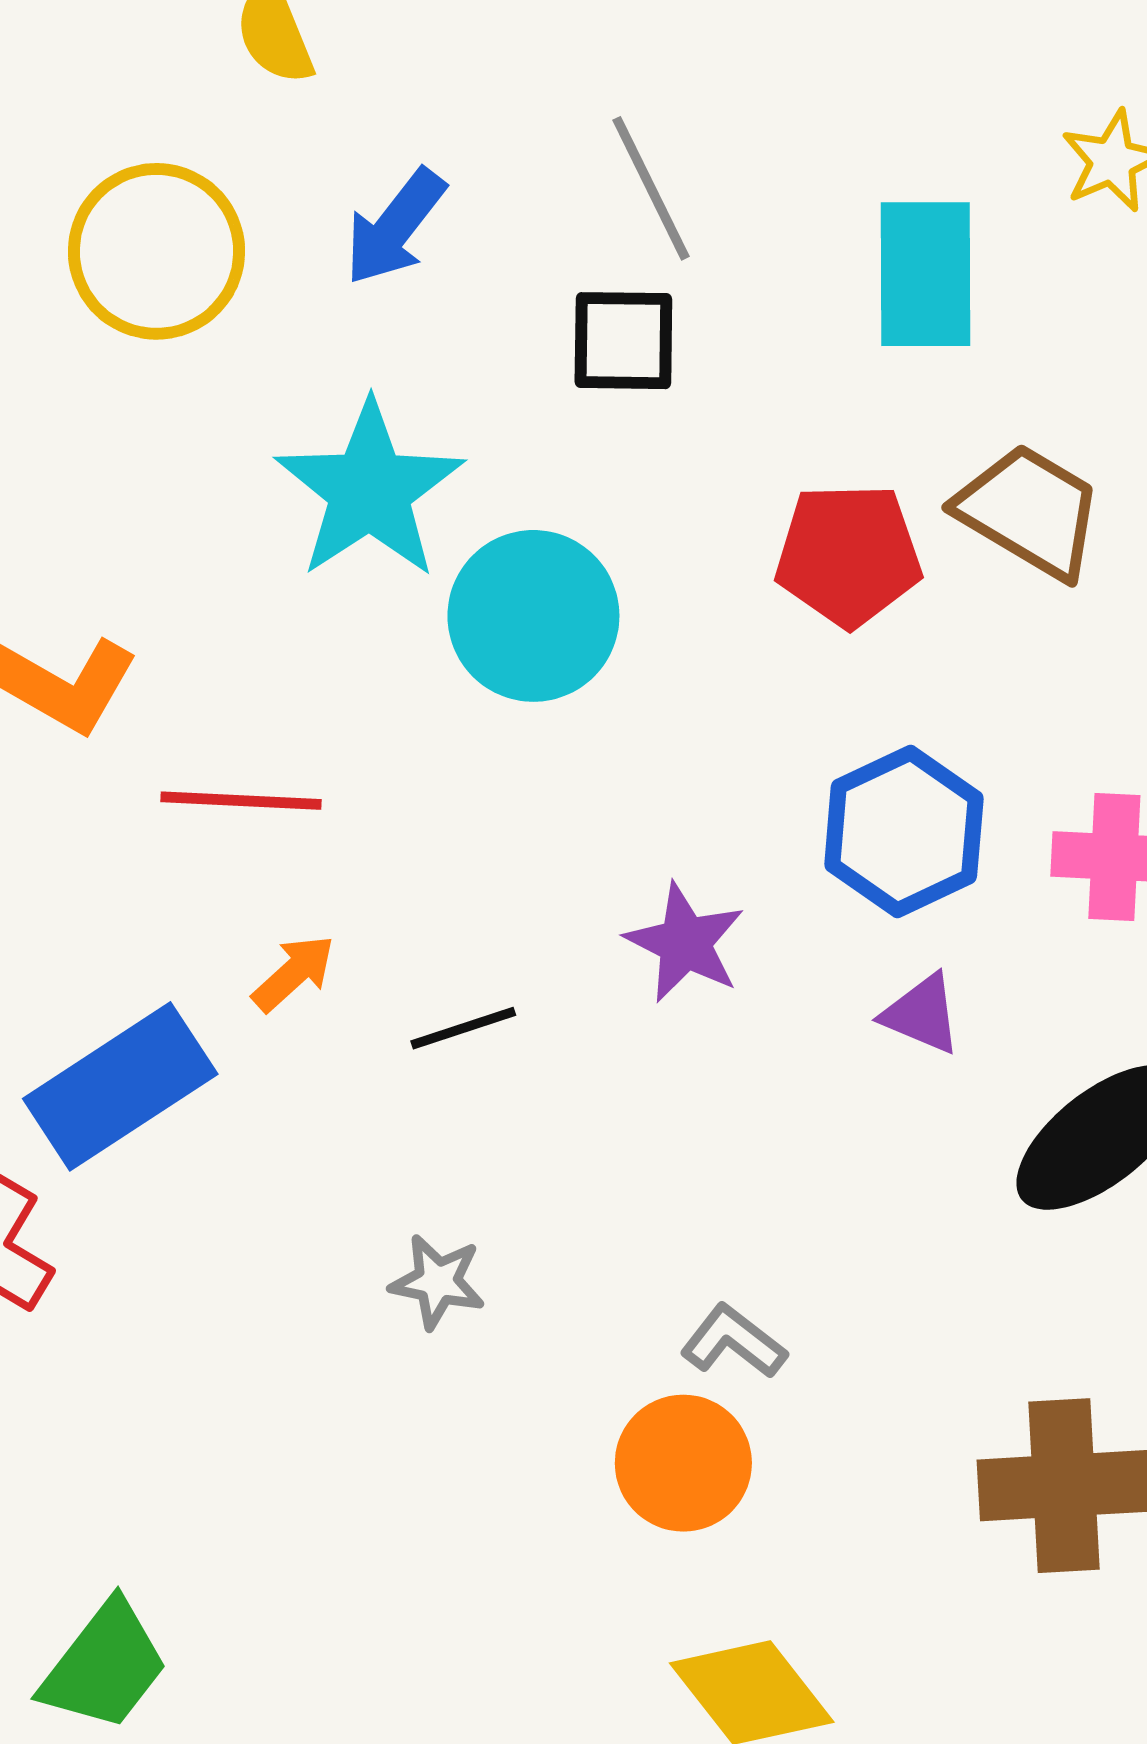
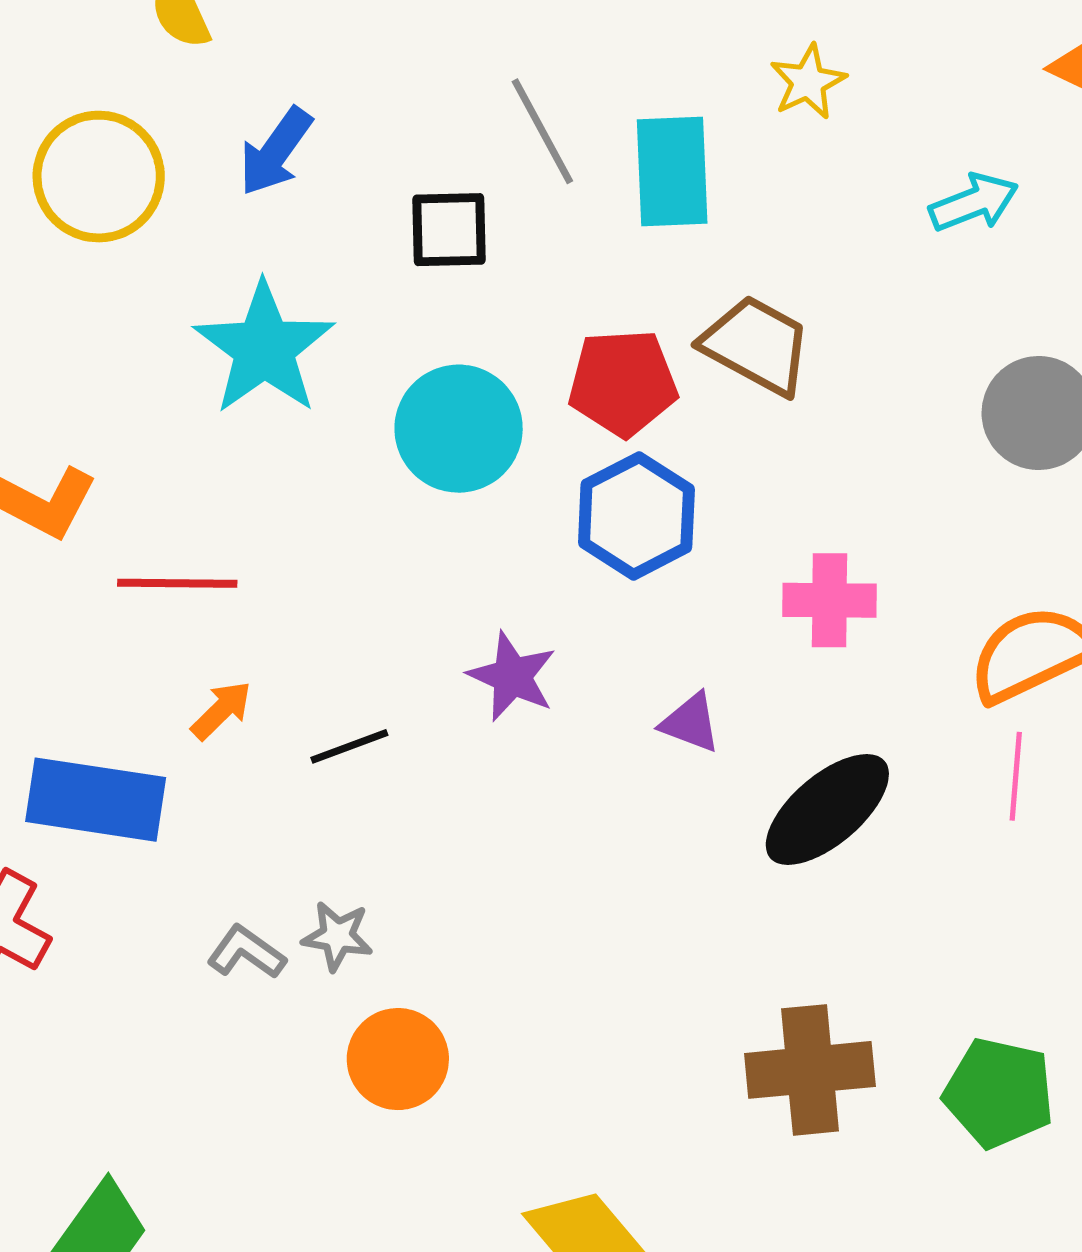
gray line: (651, 188) -> (542, 131), moved
cyan circle: (533, 616) -> (459, 429), moved
blue hexagon: (904, 832) -> (636, 516), moved
blue rectangle: (120, 1086) -> (96, 800), turned 44
gray L-shape: (733, 1341) -> (246, 952), moved
orange circle: (683, 1463) -> (398, 1059), moved

